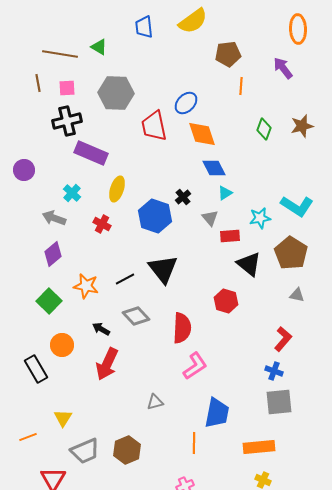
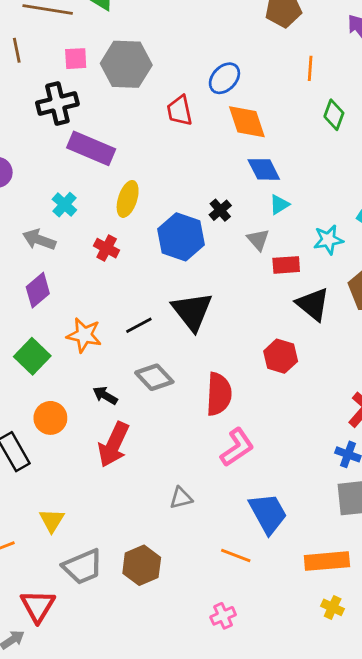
orange line: (241, 86) -> (310, 68), moved
pink square: (67, 88) -> (76, 59), moved
red trapezoid: (154, 126) -> (180, 111), size x0.7
blue trapezoid: (217, 413) -> (268, 513), turned -40
orange line: (194, 443) -> (236, 555), turned -70

